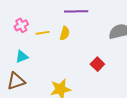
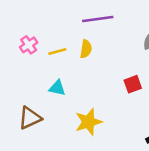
cyan triangle: (22, 57) -> (57, 88), moved, turned 40
red square: (97, 64) -> (133, 84), turned 32

